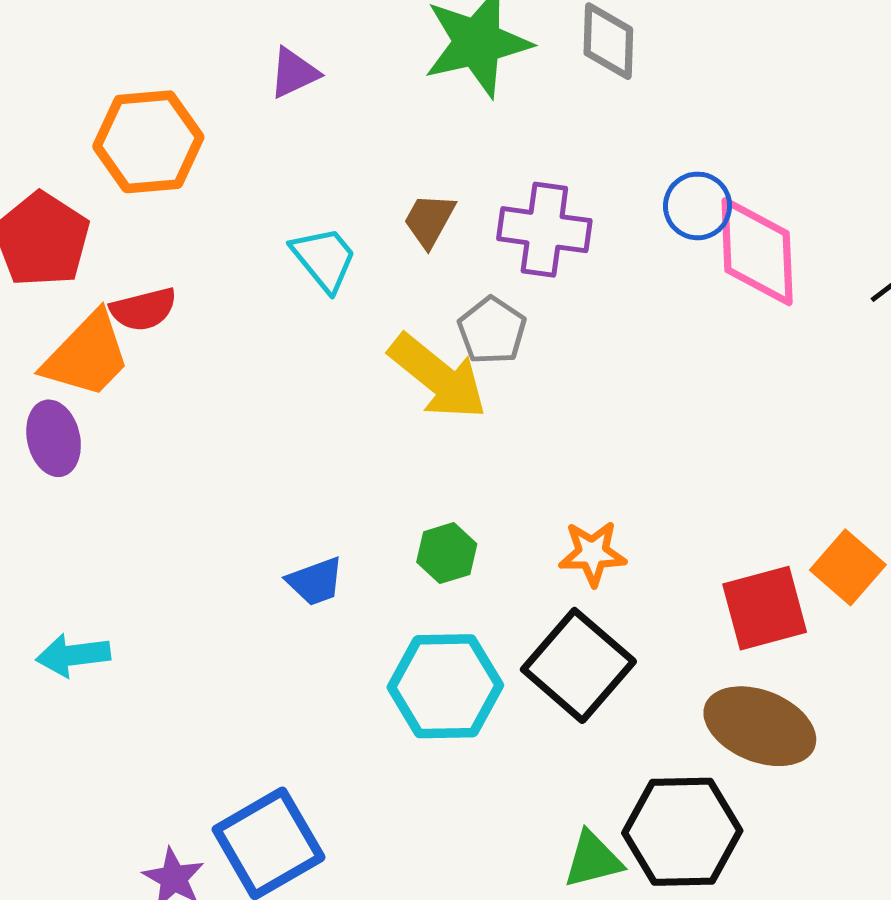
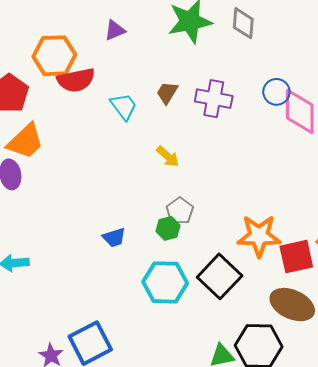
red semicircle: (143, 309) -> (76, 80), moved, size x1.4
gray pentagon: (492, 330) -> (180, 211), moved
yellow arrow: (438, 377) -> (168, 156), size x0.6
orange star: (592, 553) -> (259, 236), moved, size x1.6

